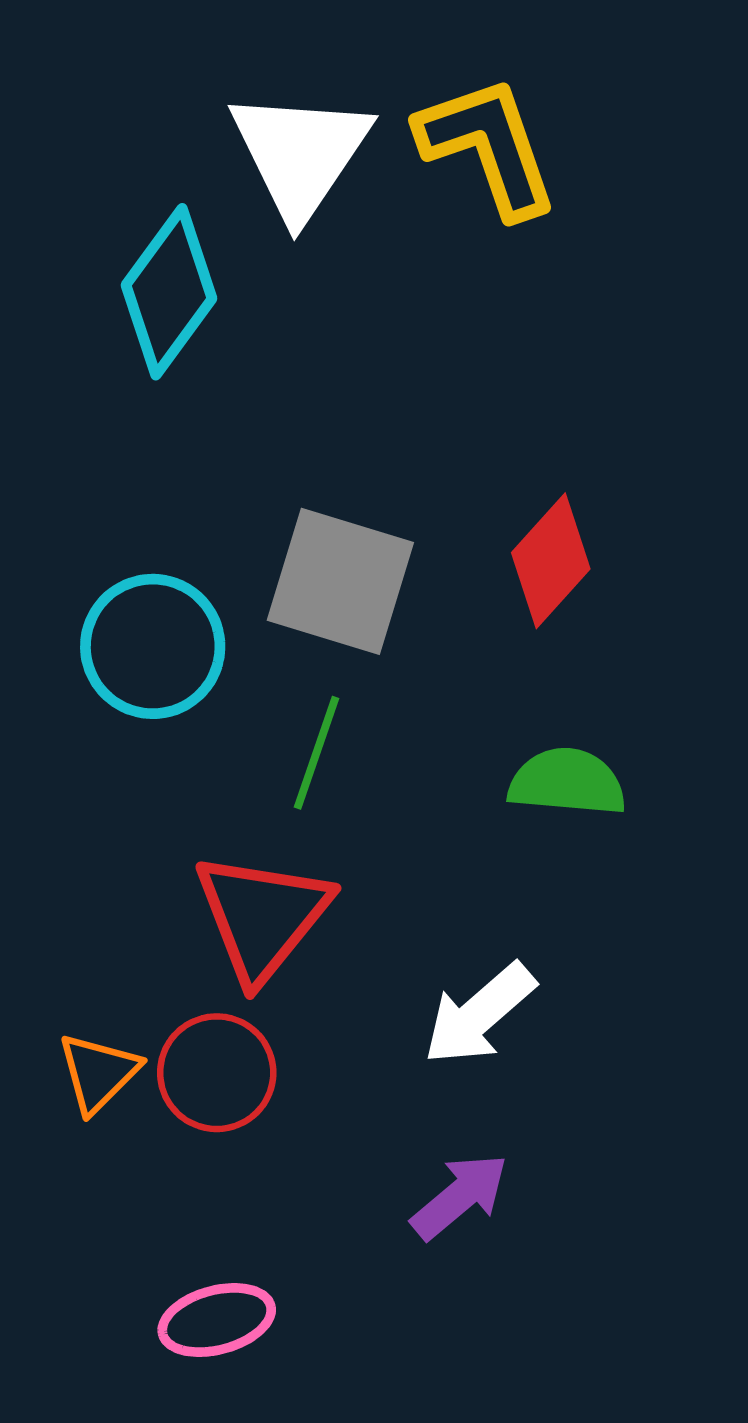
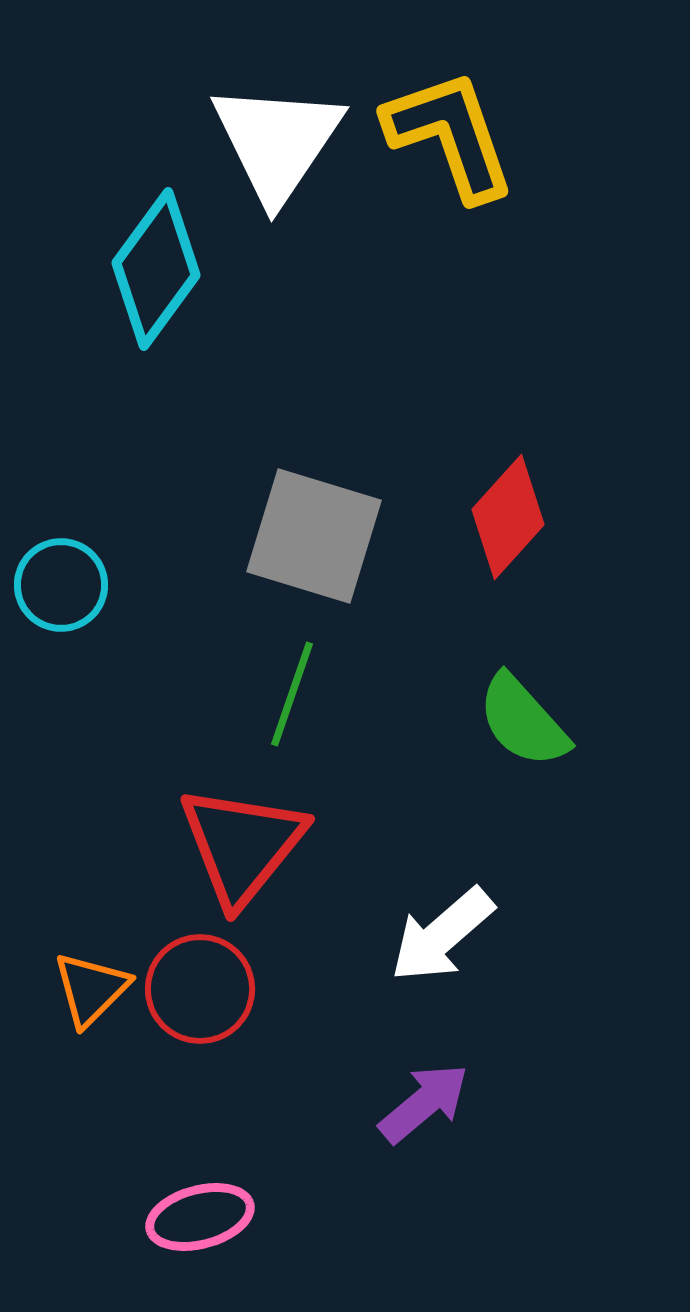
cyan circle: (153, 646) -> (61, 585), moved, size x0.7
green semicircle: (567, 782) -> (523, 721), turned -137

